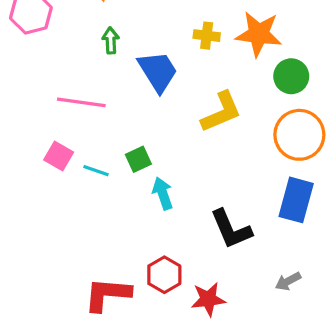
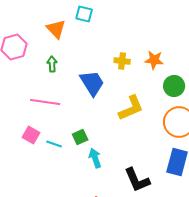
orange star: (259, 34) -> (154, 60), size x0.7
green arrow: (111, 40) -> (52, 64), moved

